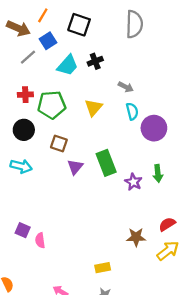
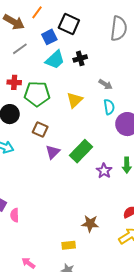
blue square: (48, 41) -> (49, 37), moved
green rectangle: (106, 163) -> (81, 151), turned 60
brown star: (136, 237) -> (90, 224), moved

